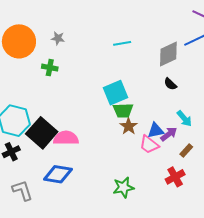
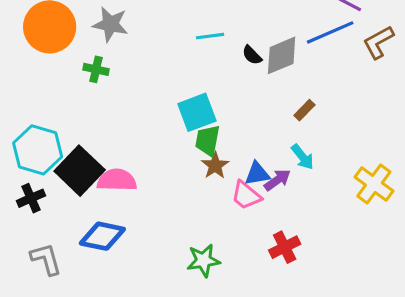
gray star: (58, 38) -> (110, 24), size x1.6
black semicircle: (170, 84) -> (252, 55), moved
green trapezoid: (123, 110) -> (208, 140), turned 100
brown rectangle: (186, 151) -> (304, 110), moved

